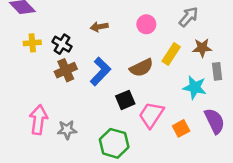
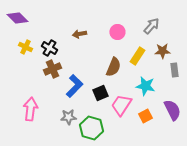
yellow cross: (32, 43) -> (25, 47), turned 32
brown semicircle: (141, 68) -> (113, 67), turned -42
blue L-shape: (100, 71) -> (74, 86), moved
cyan star: (195, 88) -> (145, 86), moved
gray star: (67, 130) -> (68, 117), moved

